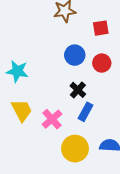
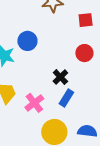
blue circle: (75, 55) -> (27, 41), moved

